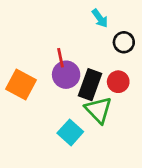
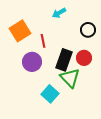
cyan arrow: (100, 18) -> (59, 13), moved, turned 96
purple circle: (66, 75) -> (32, 62), moved
orange square: (21, 85) -> (20, 31), moved, turned 30

